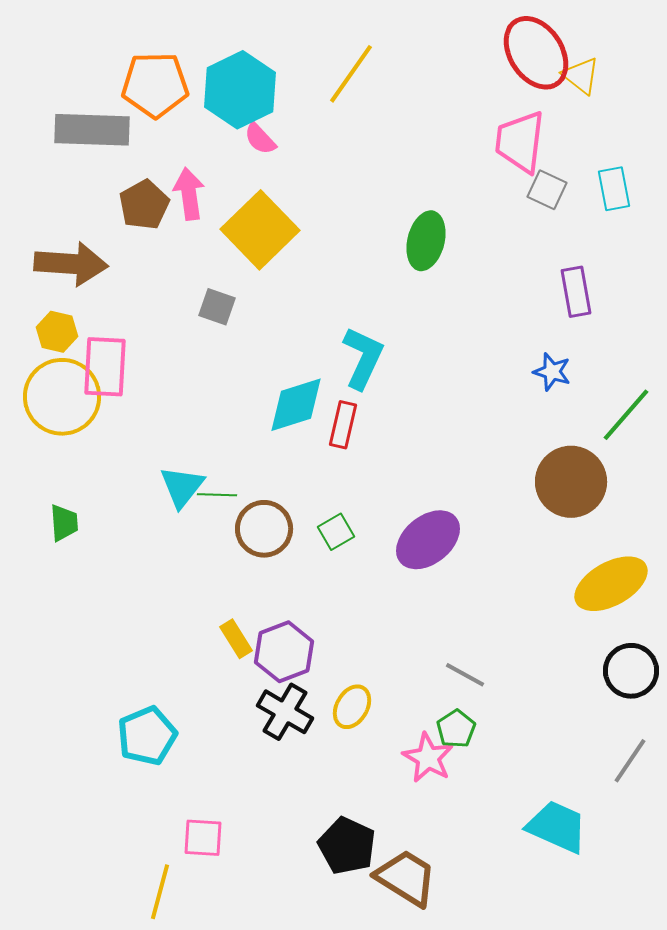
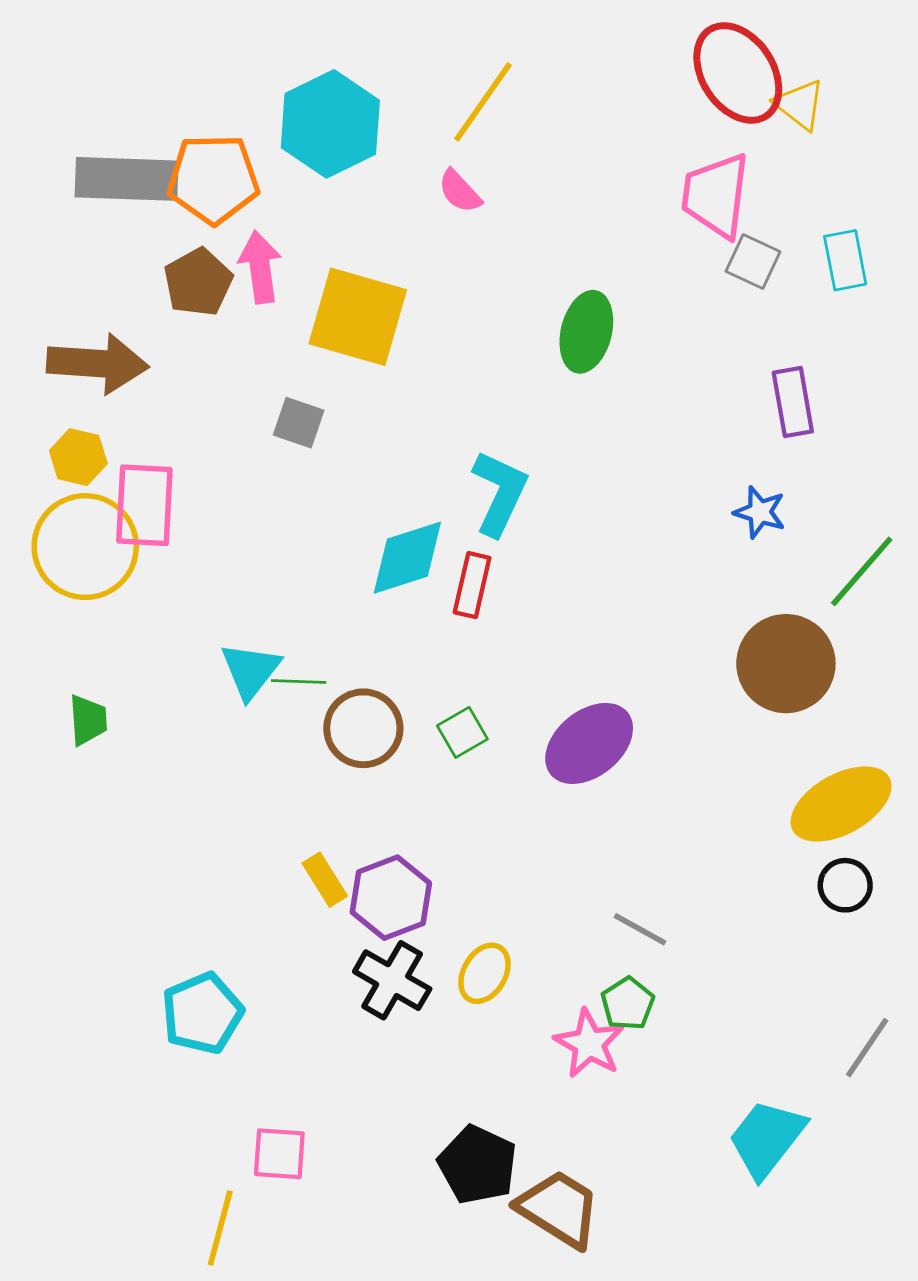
orange pentagon: (155, 85) -> (213, 179), moved
pink semicircle: (260, 139) -> (460, 191), moved
yellow square: (260, 230) -> (358, 317), turned -30
black circle: (631, 671) -> (845, 885), moved, size x0.7
cyan trapezoid: (557, 827) -> (767, 1139), turned -76

